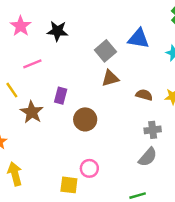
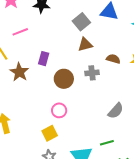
gray cross: (153, 130) -> (92, 73), moved
pink circle: (89, 168) -> (59, 110), moved
yellow square: (69, 185) -> (50, 133), turned -35

